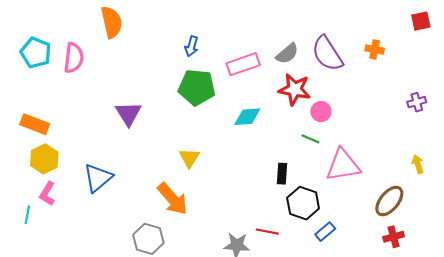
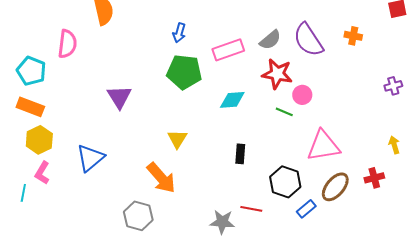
cyan pentagon: (36, 53) -> (31, 71), moved
green line: (310, 139) -> (284, 112), moved
black rectangle: (282, 174) -> (240, 154), moved
brown ellipse: (389, 201) -> (335, 187), moved
red cross: (394, 237) -> (374, 178), moved

